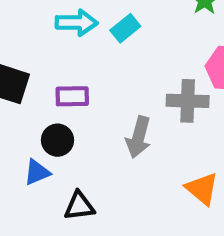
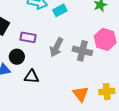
gray arrow: (138, 137) -> (57, 47), moved
black triangle: (79, 206) -> (32, 77), moved

